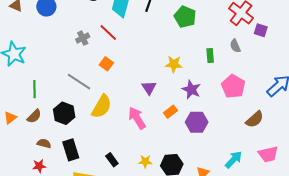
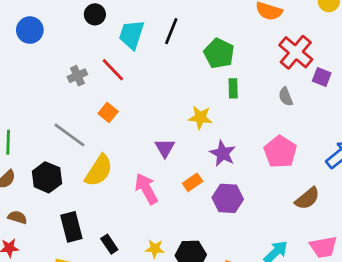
green rectangle: (210, 55) -> (233, 88), moved
black rectangle: (71, 150) -> (71, 227), moved

